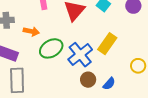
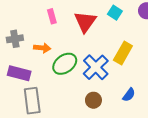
brown circle: (88, 80) -> (93, 100), moved

